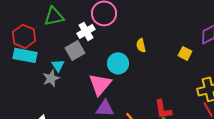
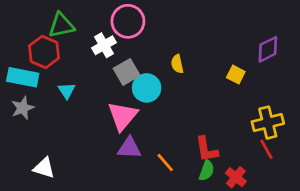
red hexagon: (24, 36) -> (44, 52), moved
gray square: (75, 50) -> (127, 72), moved
gray star: (51, 78) -> (23, 108), moved

